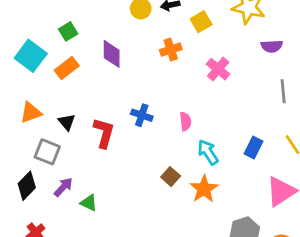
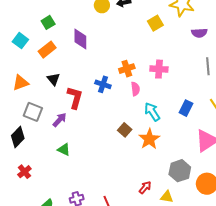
yellow square: (201, 22) -> (155, 23), moved
orange cross: (171, 50) -> (127, 69), moved
cyan square: (31, 56) -> (20, 41), size x0.7
pink cross: (218, 69) -> (159, 69), moved, turned -36
black triangle: (67, 122) -> (53, 79), moved
purple arrow: (63, 187) -> (60, 120), moved

